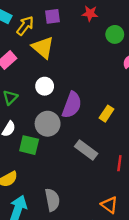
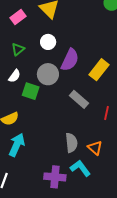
yellow rectangle: (106, 114) -> (99, 70), size x1.5
gray semicircle: (52, 200) -> (71, 143), moved

